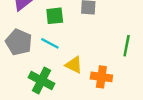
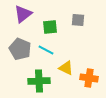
green cross: (42, 81) -> (39, 81), turned -30

